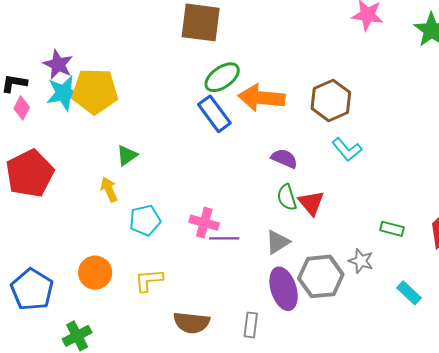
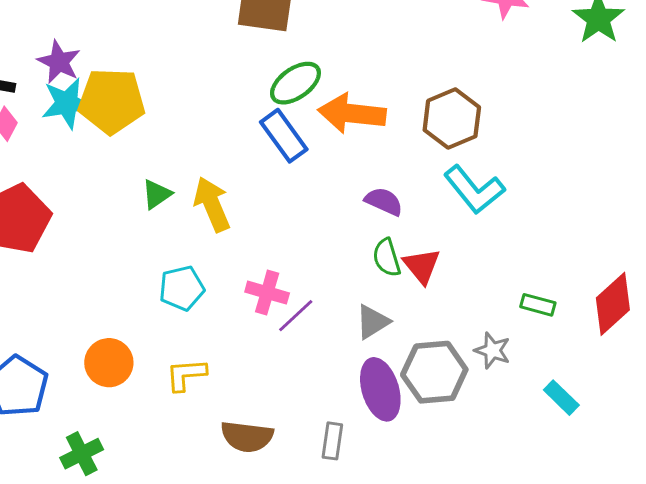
cyan L-shape: (347, 150) -> (474, 190), size x1.4
yellow arrow: (109, 190) -> (212, 204), moved, size x1.5
purple line: (224, 238) -> (296, 316), turned -44

